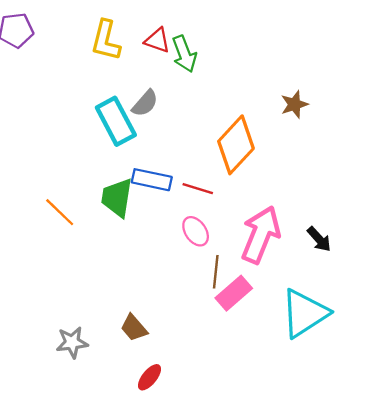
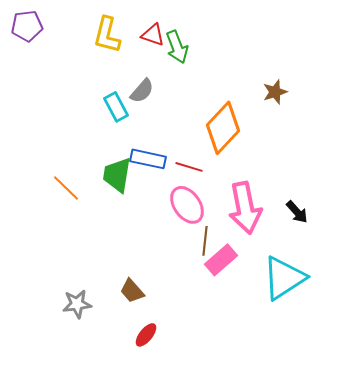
cyan rectangle: (116, 121) -> (116, 107), size x0.7
pink ellipse: (196, 231) -> (187, 205), size x1.4
pink arrow: (261, 235) -> (245, 208), turned 147

